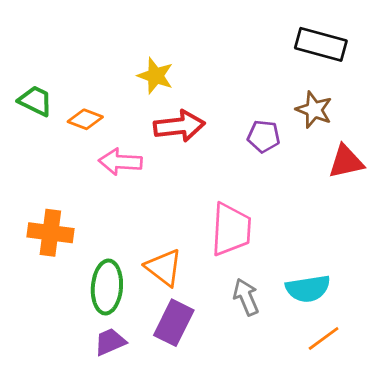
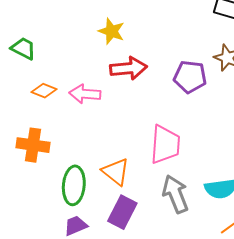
orange diamond: (85, 119) -> (44, 91), moved
purple pentagon: (264, 136) -> (190, 77), size x1.4
gray arrow: (246, 297) -> (175, 194), size x1.4

